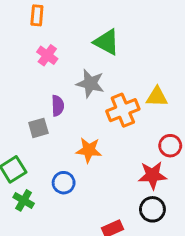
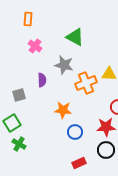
gray square: (38, 128) -> (19, 95), moved
blue circle: (64, 183) -> (75, 132), moved

